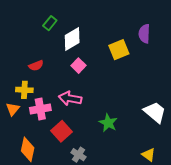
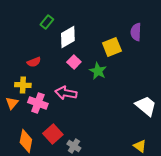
pink cross: (40, 109) -> (38, 103), turned 30
green star: (108, 123) -> (98, 71), moved
red square: (62, 131) -> (53, 134), moved

